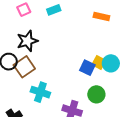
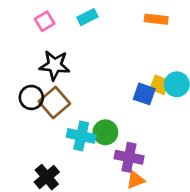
black star: (27, 41) -> (55, 65), turned 30
green circle: (96, 94) -> (105, 132), moved

